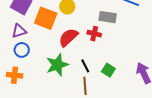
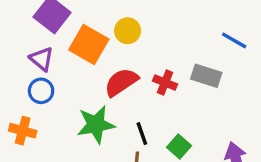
gray rectangle: (108, 17) -> (206, 76), moved
purple triangle: (19, 31) -> (42, 59), turned 49

